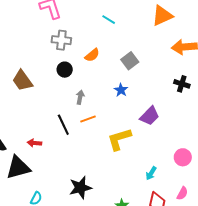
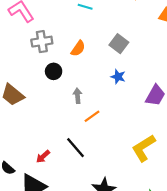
black line: (63, 125) -> (75, 148), moved
yellow L-shape: (119, 139) -> (144, 148), moved
red arrow: (34, 143) -> (43, 157), turned -32

